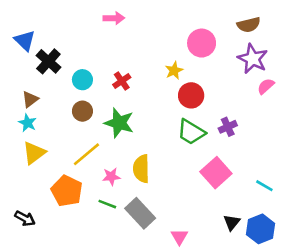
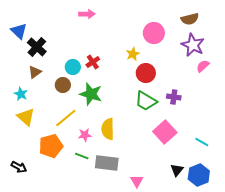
cyan circle: (82, 80) -> (73, 67), moved
brown triangle: (30, 99) -> (35, 72), moved
purple cross: (228, 127) -> (174, 97), turned 32
yellow triangle: (34, 153) -> (26, 117), turned -42
orange pentagon: (67, 191) -> (51, 146), turned 30
gray rectangle: (140, 213) -> (107, 163), turned -40

